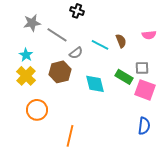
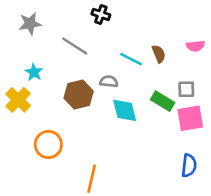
gray star: (32, 23) -> (30, 24), moved
gray semicircle: (76, 53) -> (109, 81), moved, turned -136
yellow cross: (26, 76) -> (18, 100), moved
pink square: (145, 90) -> (190, 118), turned -30

